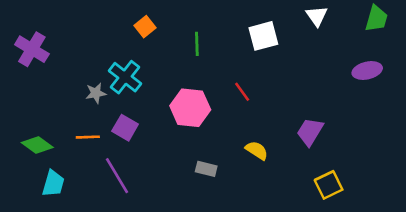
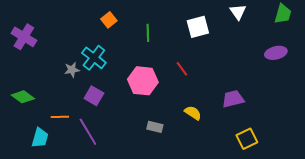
purple trapezoid: (310, 132) -> (233, 99), turned 45
orange line: (88, 137) -> (60, 117), moved
green diamond: (37, 145) -> (23, 97), moved

